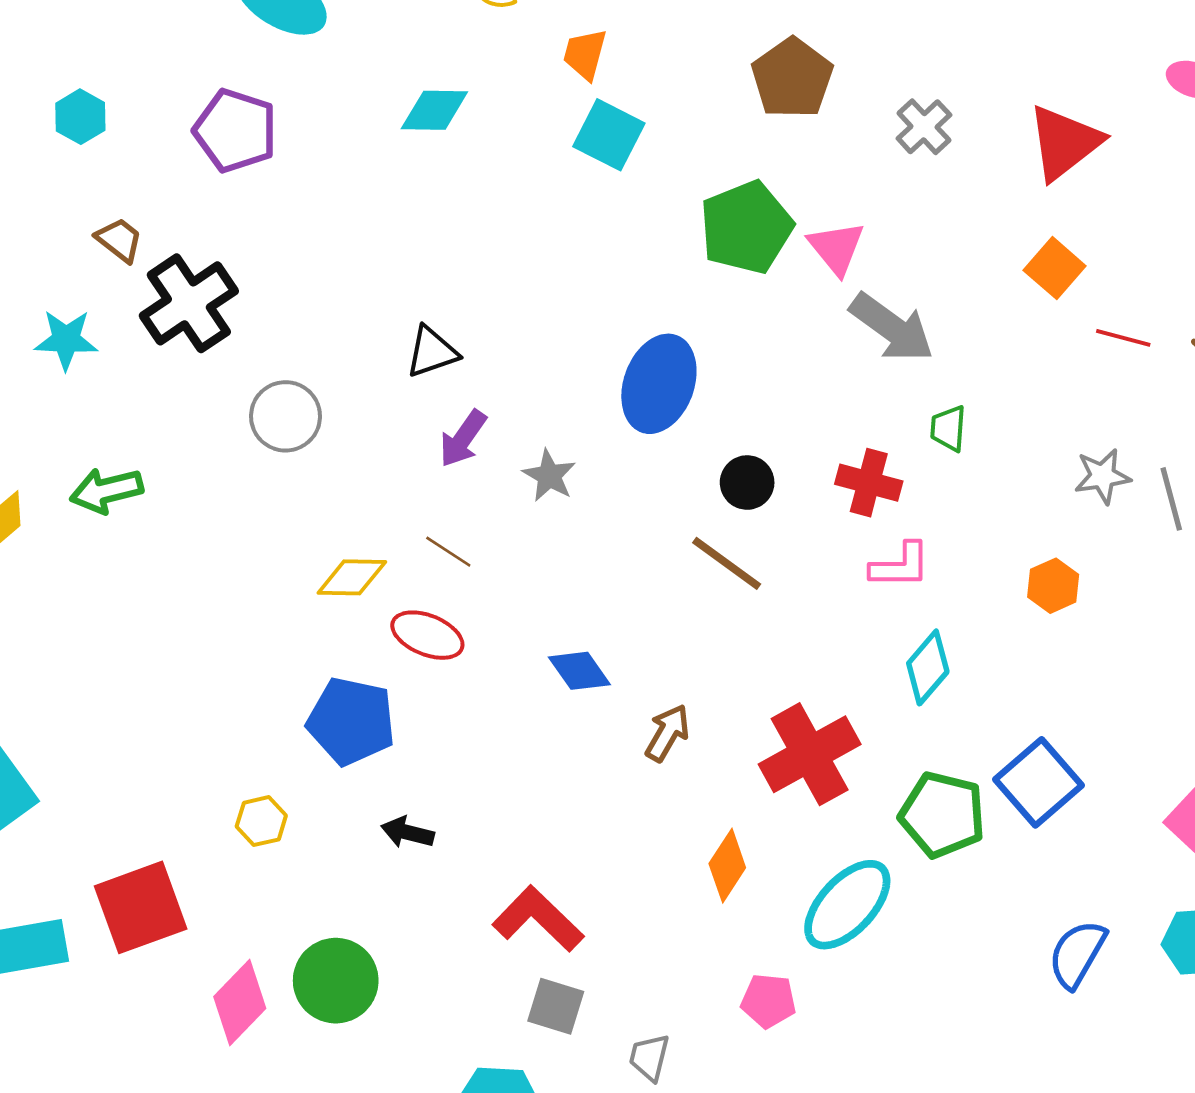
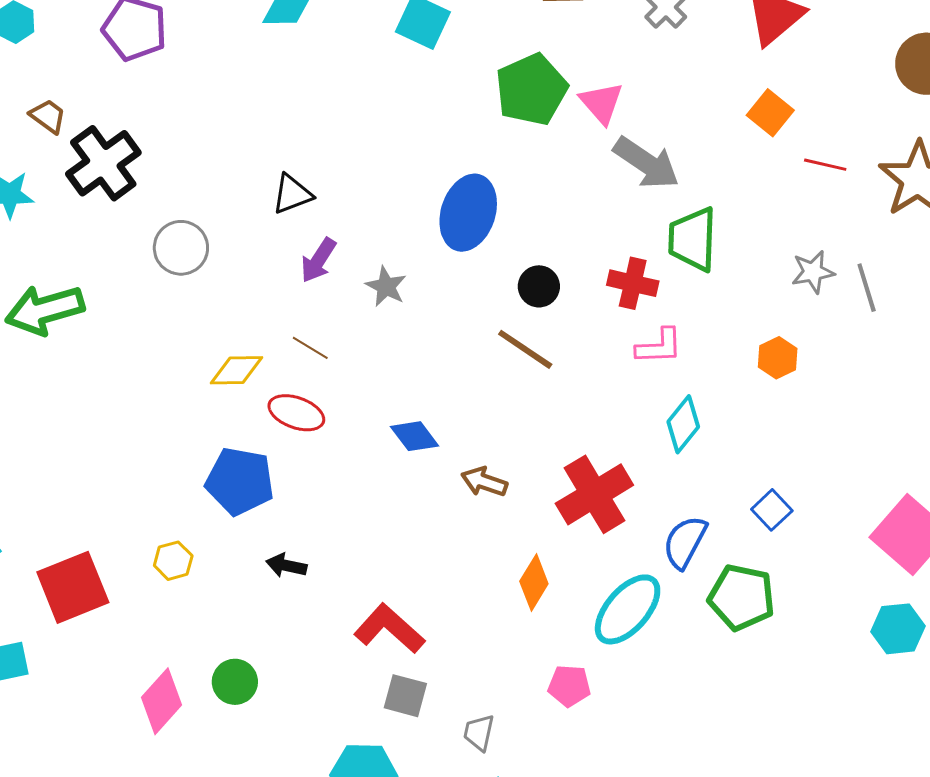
green trapezoid: (948, 428) -> (693, 239), size x1.8
green arrow: (106, 491) -> (45, 310), size x1.4
brown arrow: (667, 733) -> (484, 482), turned -99
blue square: (1038, 782) -> (772, 510), size x0.6
green pentagon: (942, 815) -> (741, 597), moved
red square: (141, 907) -> (73, 587), moved
blue semicircle: (1077, 954) -> (685, 542), moved
green circle: (336, 981) -> (235, 682), size x0.7

